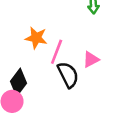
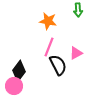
orange star: (36, 38) -> (48, 21), moved

